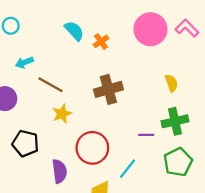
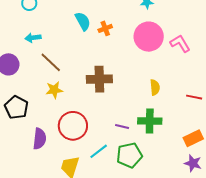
orange cross: (101, 41) -> (105, 28), moved
green pentagon: (178, 162) -> (129, 155), moved

